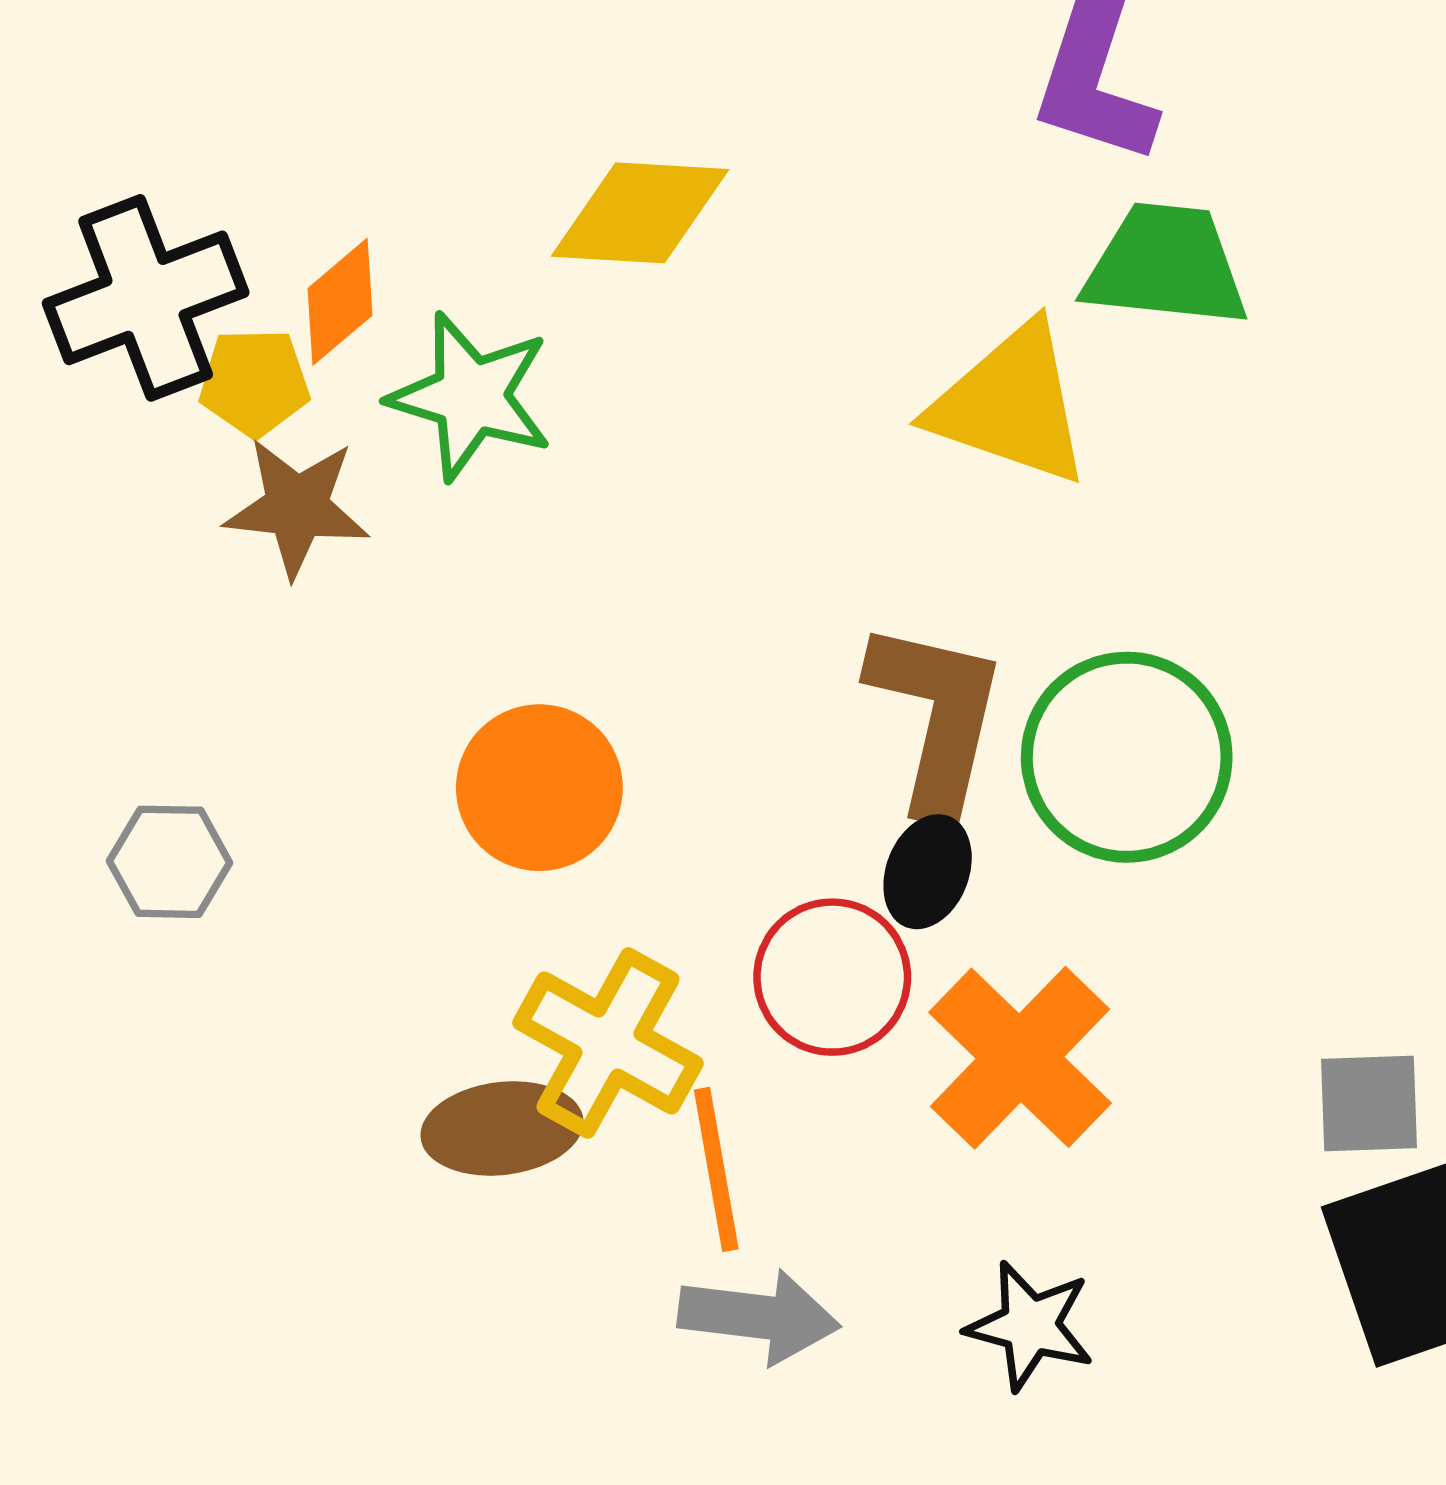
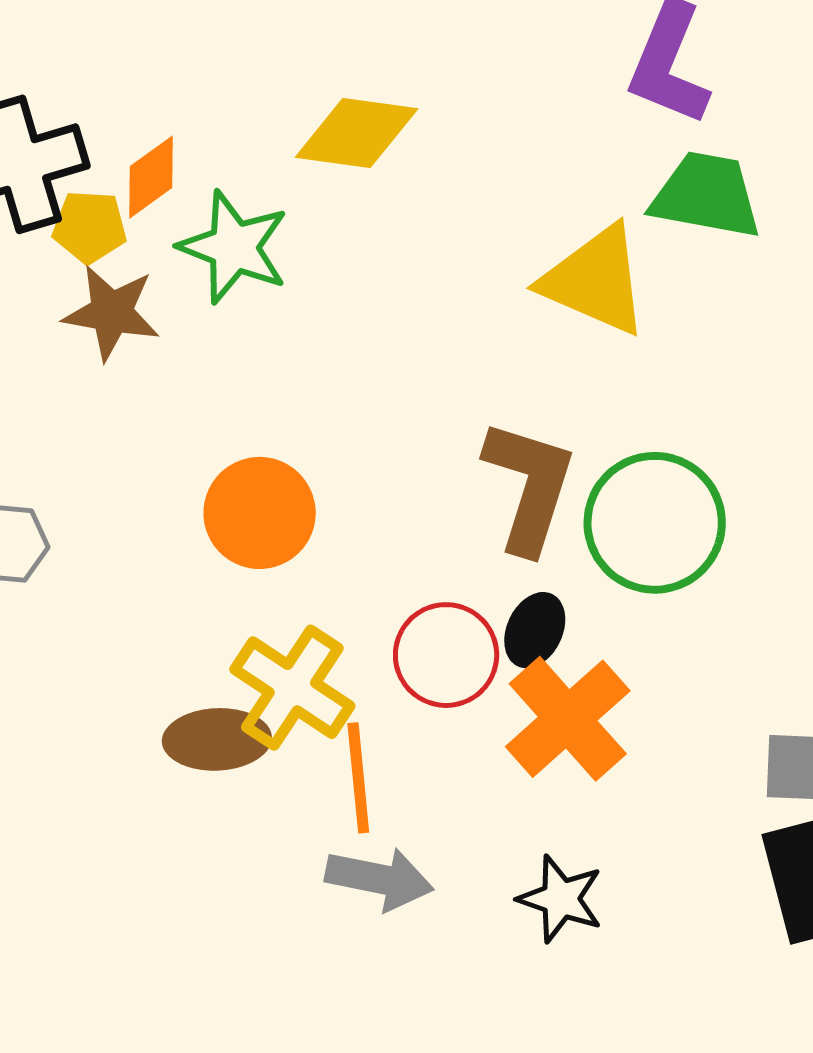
black ellipse: (928, 872) -> (535, 630), moved

